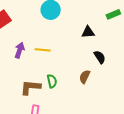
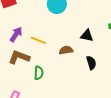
brown semicircle: (85, 77) -> (66, 50), moved, turned 40
brown L-shape: (30, 87) -> (19, 57), moved

